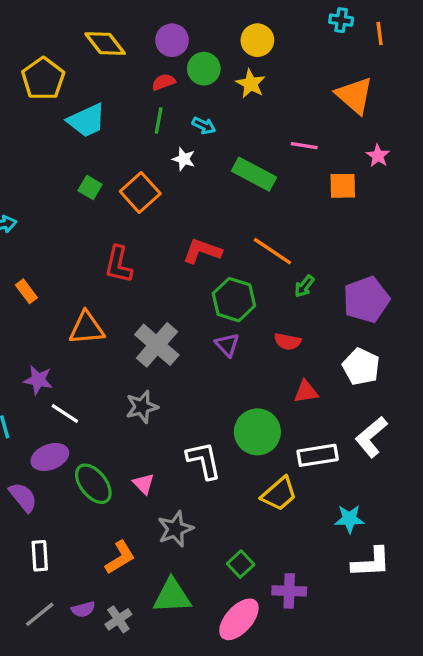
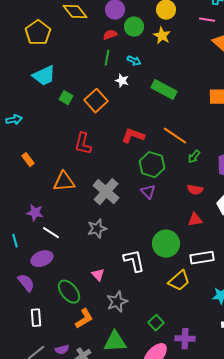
cyan trapezoid: (87, 121) -> (44, 76), moved
pink line: (304, 146) -> (207, 20), moved
red semicircle: (287, 341) -> (195, 190), moved
green ellipse: (93, 484) -> (69, 292), moved

